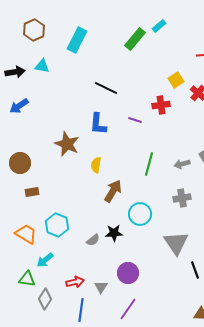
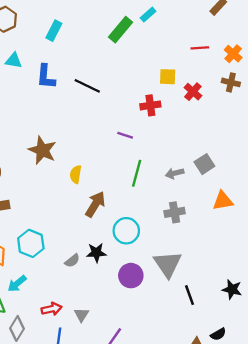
cyan rectangle: (77, 40) -> (54, 31), size x0.7
yellow square: (176, 80) -> (168, 77), turned 35
purple line: (135, 120) -> (125, 135), moved
blue L-shape: (98, 124) -> (46, 77), moved
purple circle: (128, 273) -> (131, 276), moved

